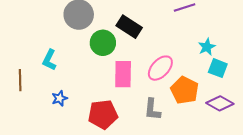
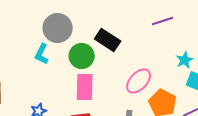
cyan L-shape: (49, 60) -> (42, 54), moved
pink rectangle: (123, 74) -> (85, 87), moved

